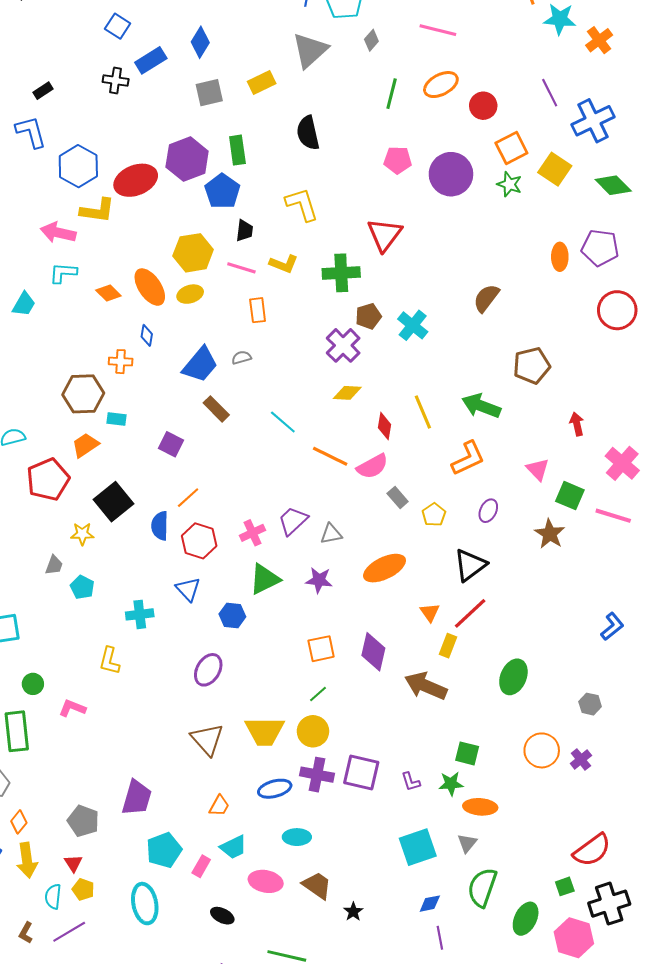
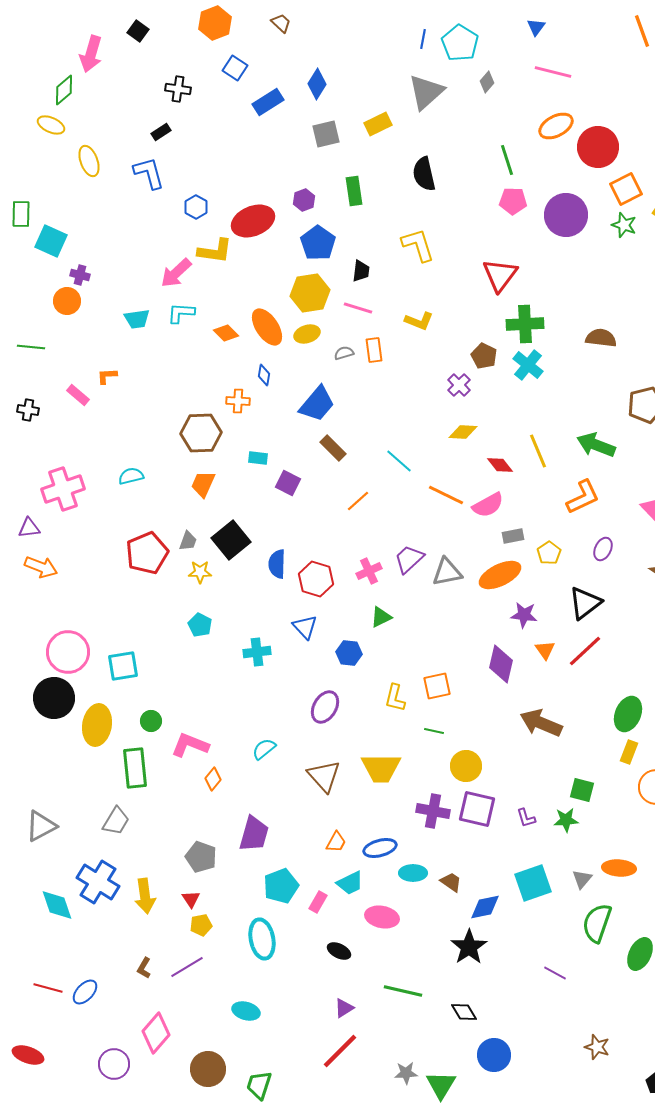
black cross: (116, 81) -> (178, 89), moved
green line: (392, 94) -> (507, 160), moved, turned -32
red circle: (483, 106) -> (598, 147), size x1.5
purple hexagon: (187, 159) -> (304, 200), size x0.5
blue hexagon: (78, 166) -> (196, 207), size x0.6
blue pentagon: (222, 191) -> (318, 243), moved
pink arrow: (58, 233) -> (176, 273), turned -56
yellow L-shape: (284, 264) -> (419, 321), moved
green cross: (341, 273) -> (525, 324), moved
brown semicircle: (486, 298) -> (601, 338), turned 60
cyan trapezoid: (24, 304) -> (137, 319), moved, turned 52
brown pentagon: (368, 316) -> (484, 356), turned -30
purple cross: (343, 345) -> (459, 385), size x0.7
gray semicircle: (241, 358) -> (344, 353), moved
cyan rectangle: (117, 419) -> (258, 458), moved
red diamond: (385, 426) -> (500, 465), turned -48
orange trapezoid: (85, 445) -> (203, 484), turned -32
red pentagon: (48, 479) -> (147, 553), moved
orange line: (188, 498) -> (358, 501), moved
gray rectangle: (398, 498) -> (513, 536), turned -60
gray triangle: (331, 534) -> (447, 572), size x1.4
gray trapezoid: (54, 565) -> (188, 541), moved
orange ellipse: (385, 568) -> (500, 575), moved
green triangle: (265, 579) -> (381, 617), size x0.7
purple star: (319, 580) -> (524, 615), moved
yellow rectangle: (448, 646) -> (629, 752), moved
purple diamond: (373, 652) -> (501, 664), moved
yellow L-shape: (109, 661) -> (395, 698), moved
green line: (318, 694) -> (434, 731), turned 54
pink L-shape: (72, 708) -> (190, 745), size x1.4
yellow circle: (313, 731) -> (466, 766), moved
blue ellipse: (275, 789) -> (380, 848), moved
orange ellipse: (480, 807) -> (619, 868), moved
orange diamond: (19, 822) -> (213, 779), moved
brown trapezoid: (317, 885) -> (451, 882), moved, size x0.7
yellow pentagon: (83, 889) -> (201, 925), turned -30
cyan semicircle: (53, 896) -> (264, 749), moved, turned 45
blue diamond: (430, 904) -> (485, 907), moved, size x1.4
black star: (353, 912) -> (469, 947), size x1.8
purple line: (440, 938) -> (555, 973), turned -50

